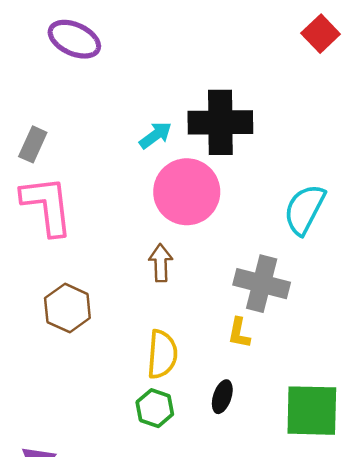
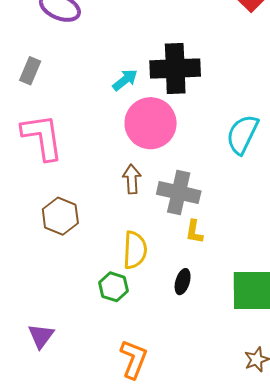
gray rectangle: (33, 144) -> (30, 71), moved
gray cross: (262, 284) -> (179, 193), moved
green hexagon: (155, 408) -> (114, 287), moved

